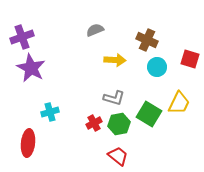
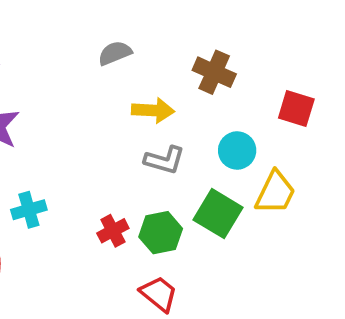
cyan circle: (157, 67) -> (237, 151), moved
gray L-shape: (114, 98) -> (165, 160), moved

